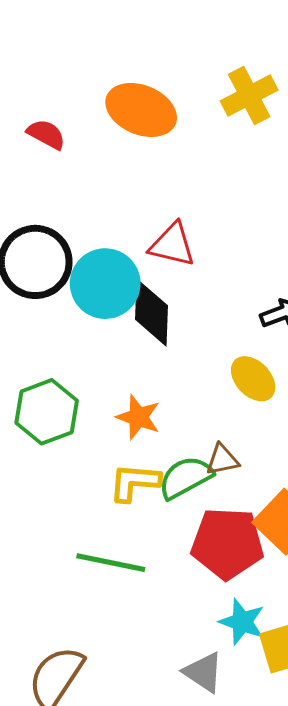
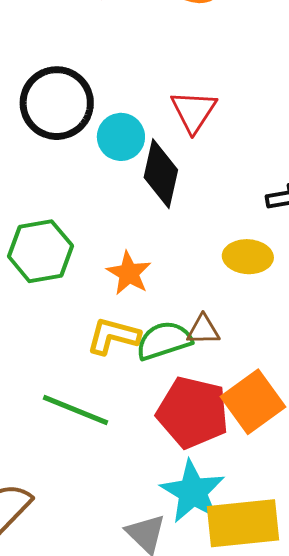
red triangle: (172, 245) -> (194, 111), turned 39
cyan circle: (105, 284) -> (121, 137), size x0.7
yellow ellipse: (253, 379) -> (248, 257), turned -54
cyan star: (242, 622) -> (193, 492), size x1.4

